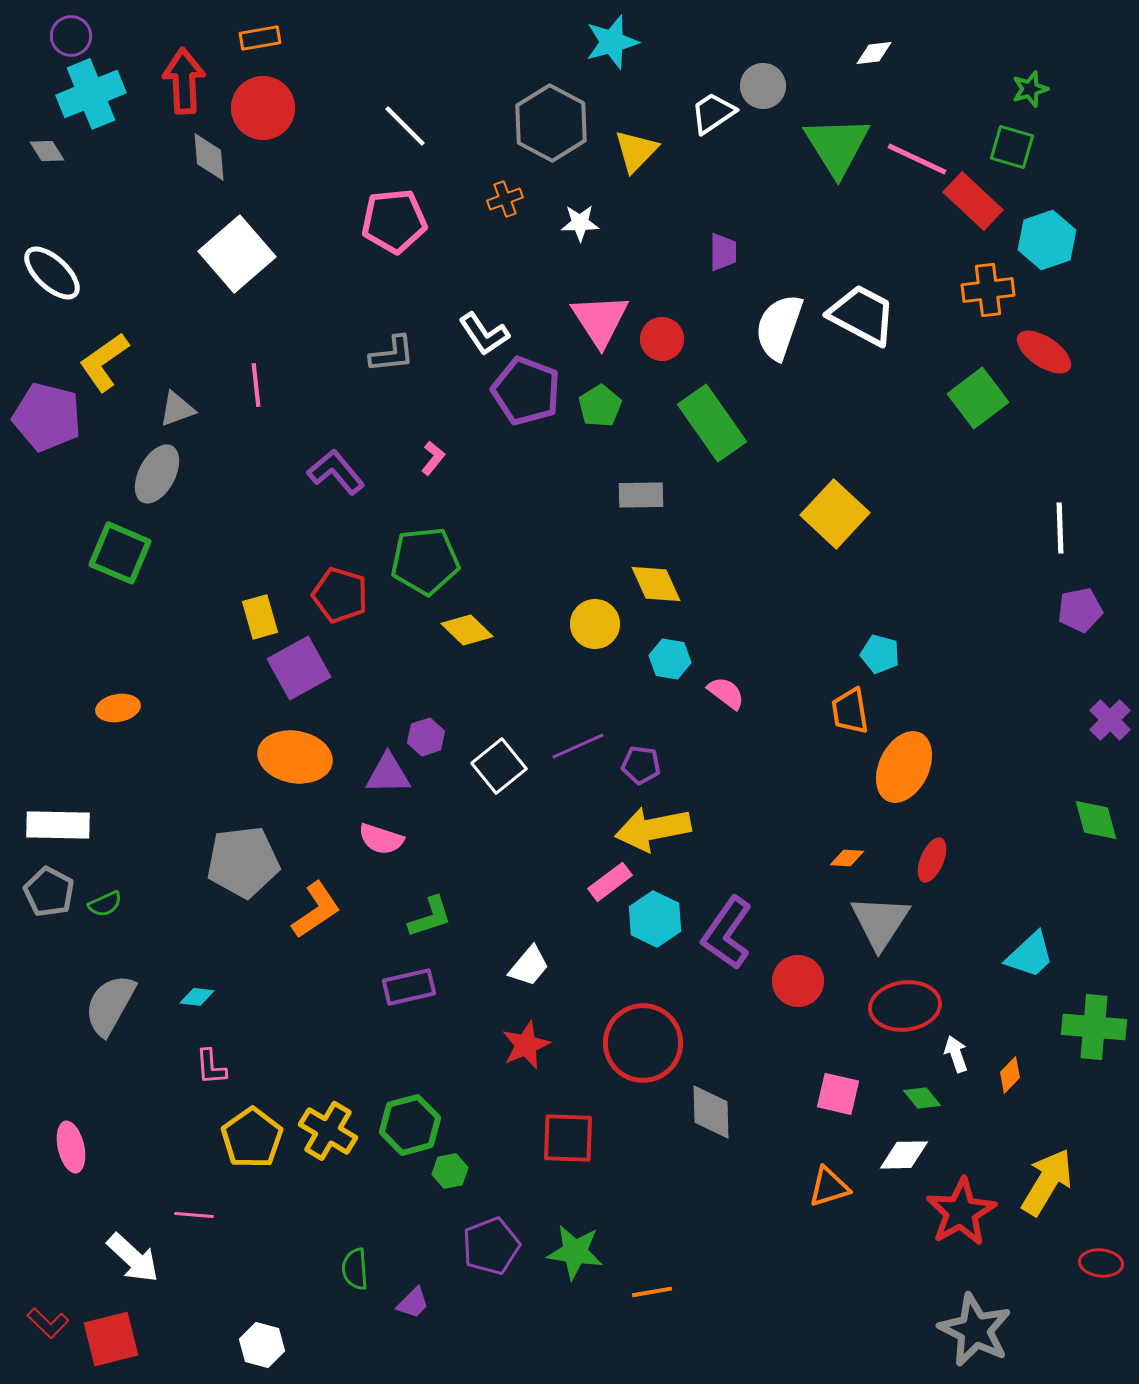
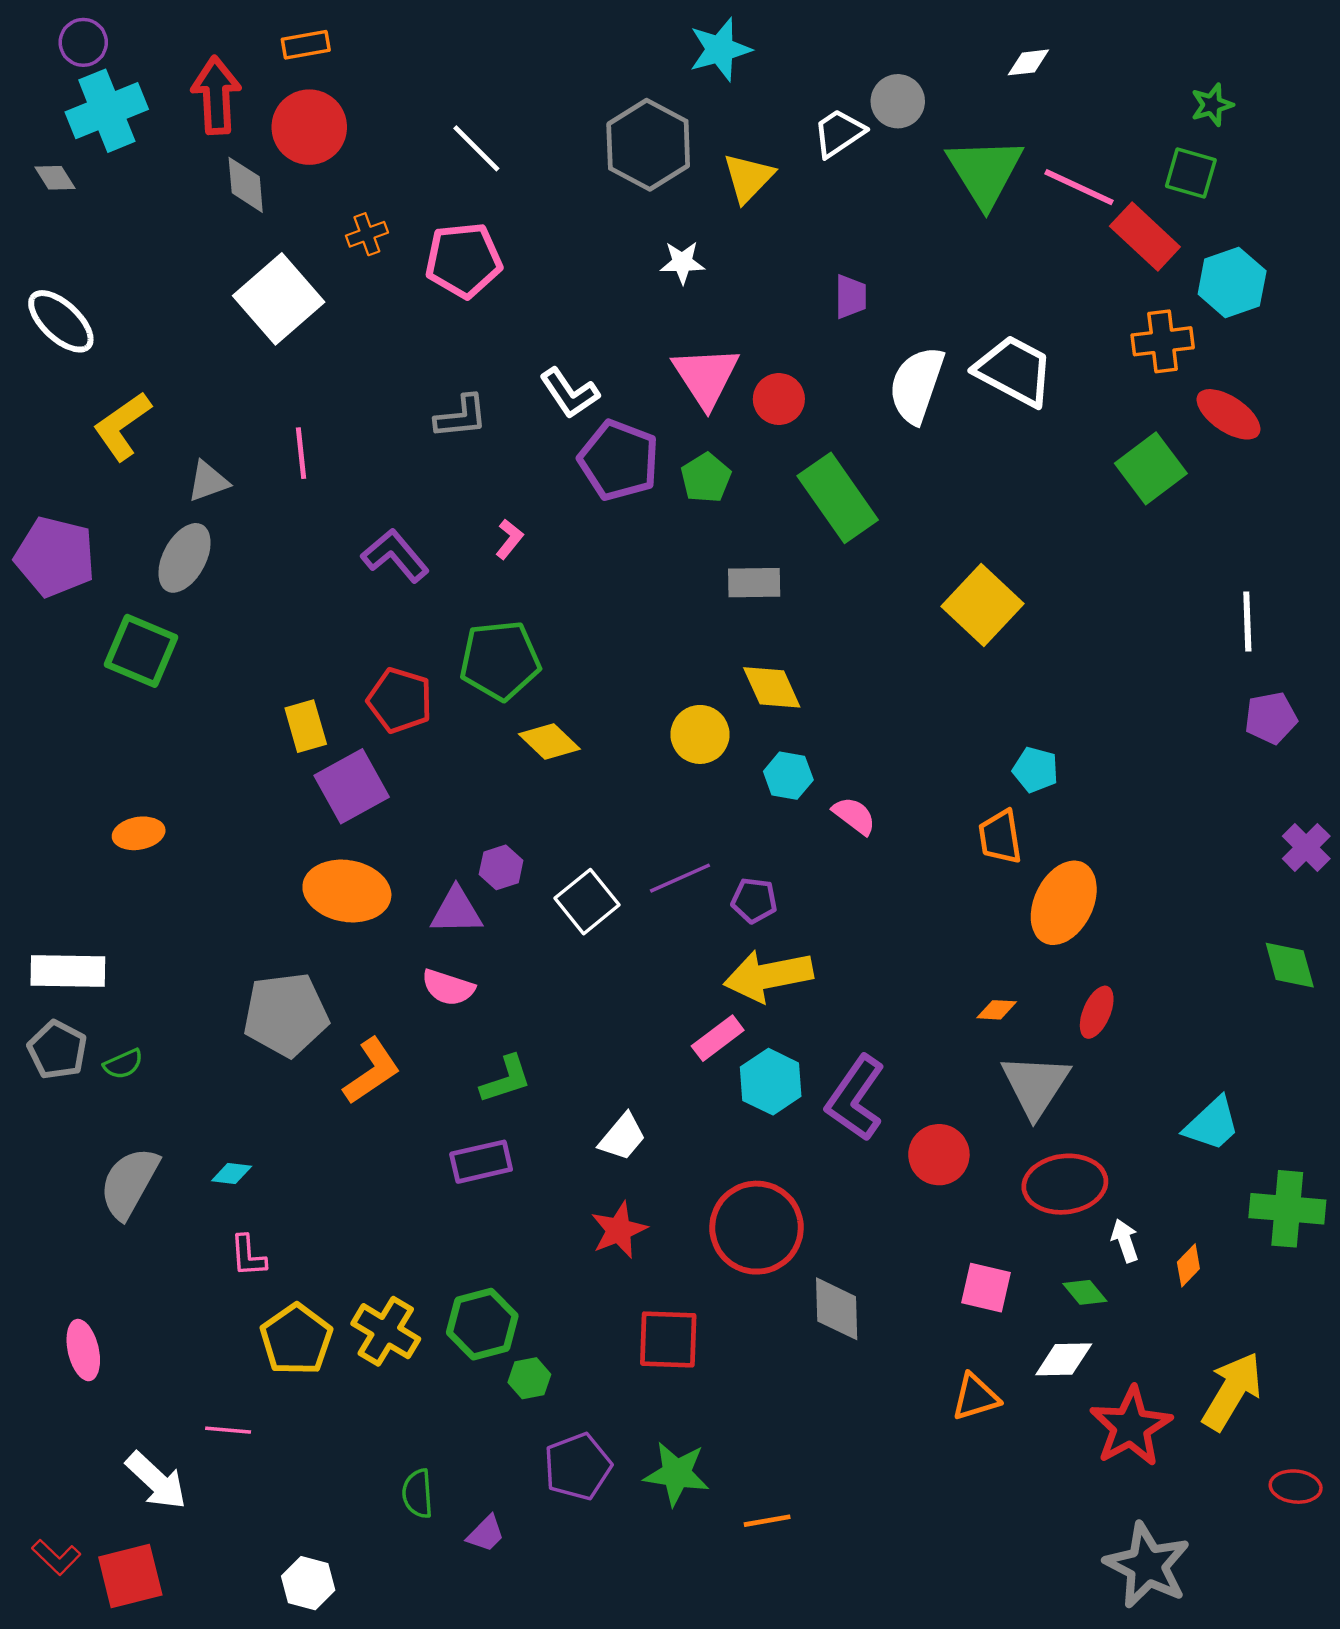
orange cross: (505, 199) -> (367, 234), moved
purple pentagon: (47, 417) -> (55, 557), moved

